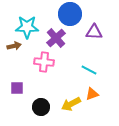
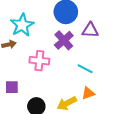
cyan star: (27, 27) -> (22, 25), turned -30
purple cross: (56, 38) -> (64, 40), moved

